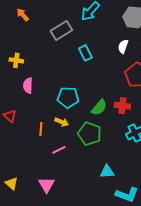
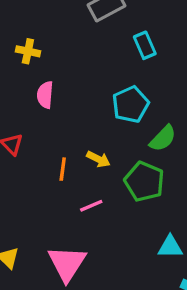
cyan pentagon: (68, 97) -> (131, 104), moved, turned -30
pink triangle: (46, 185) -> (67, 263), size x1.4

